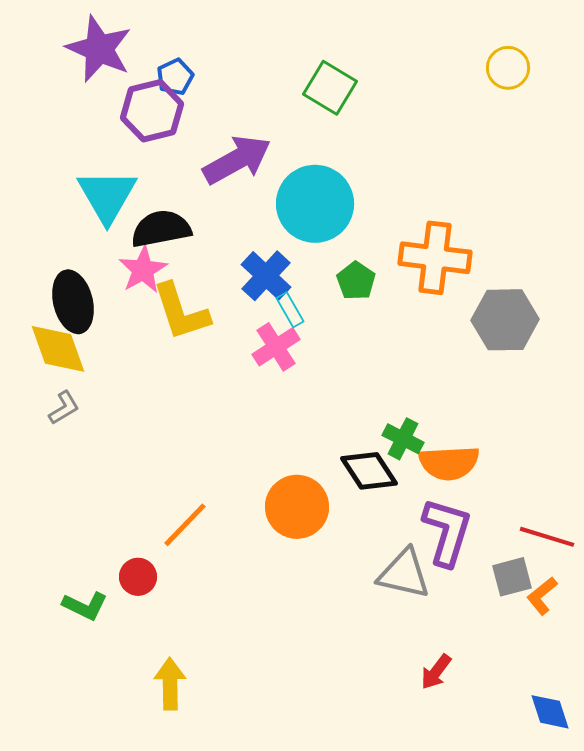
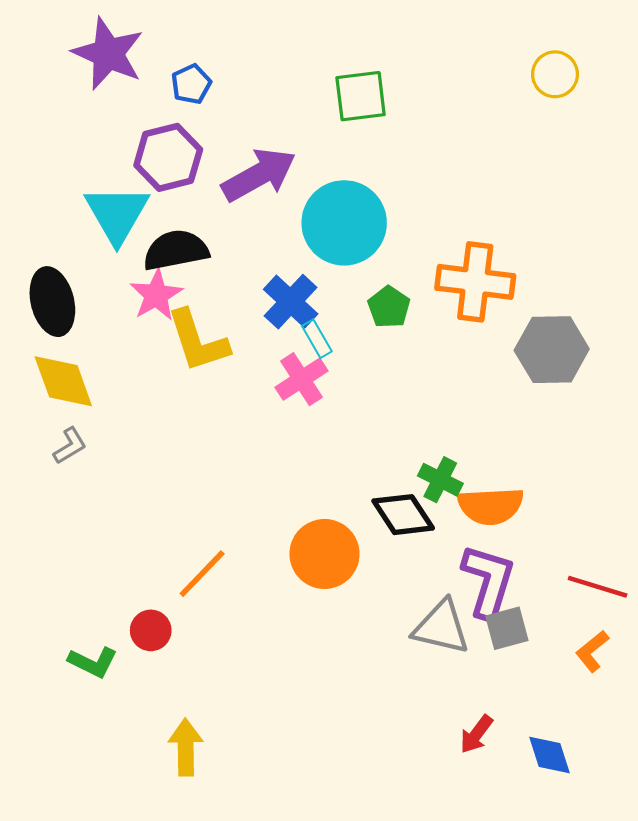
green square: (330, 88) -> (361, 96), turned -38
purple hexagon: (152, 111) -> (168, 157), moved
black ellipse: (73, 302) -> (52, 302), moved
gray square: (512, 577) -> (507, 628), moved
blue diamond: (550, 712) -> (550, 755), moved

